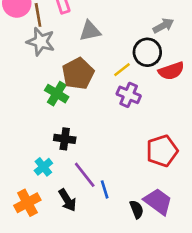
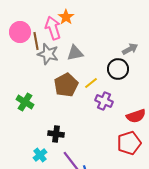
gray star: (41, 42) -> (48, 54), moved
yellow line: (122, 70) -> (91, 83), moved
red semicircle: (171, 71) -> (136, 116), moved
green cross: (57, 94) -> (25, 102), moved

